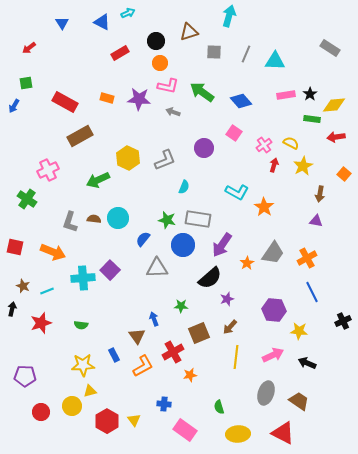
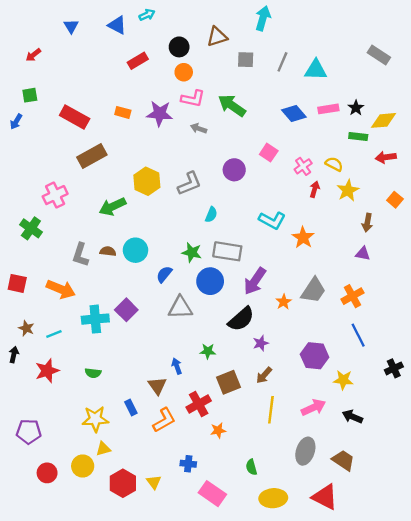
blue diamond: (241, 101) -> (294, 114), moved

